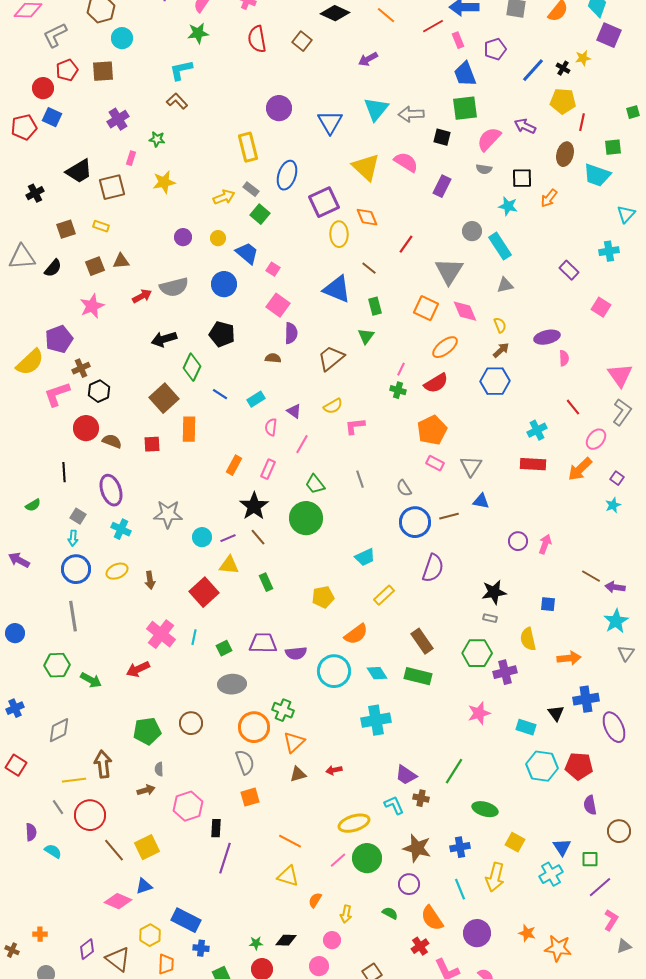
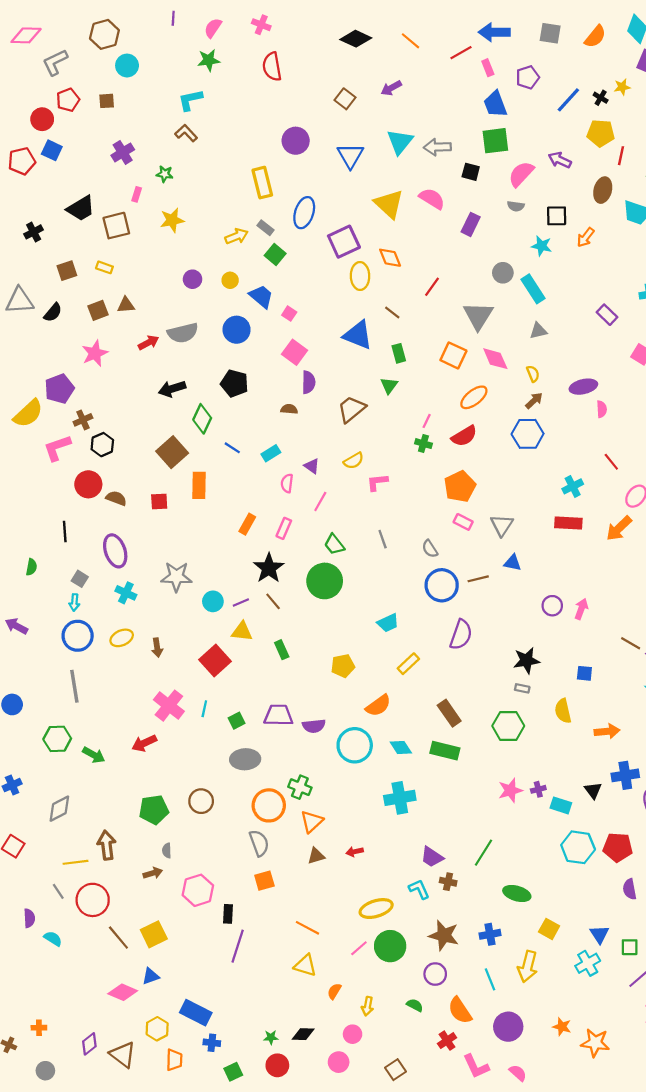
brown square: (302, 41) -> (345, 99), moved
brown square: (103, 71) -> (107, 101), size x0.7
green semicircle: (33, 505) -> (31, 567), turned -49
purple cross: (505, 672) -> (538, 789), moved, size x0.6

